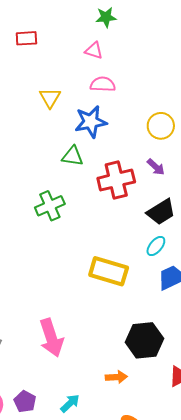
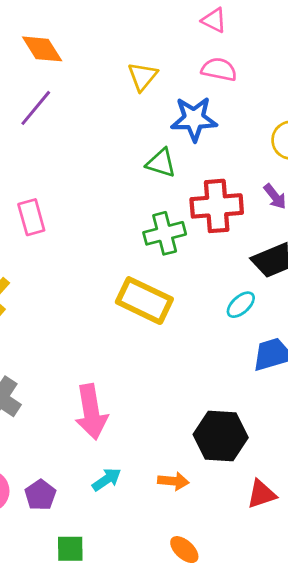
green cross: (50, 206) -> (165, 233), moved
cyan ellipse: (156, 246) -> (241, 305), moved
yellow rectangle: (109, 271) -> (144, 301), moved
cyan arrow: (70, 403) -> (107, 479), moved

